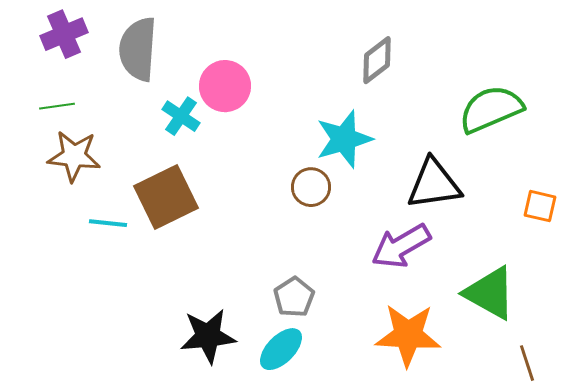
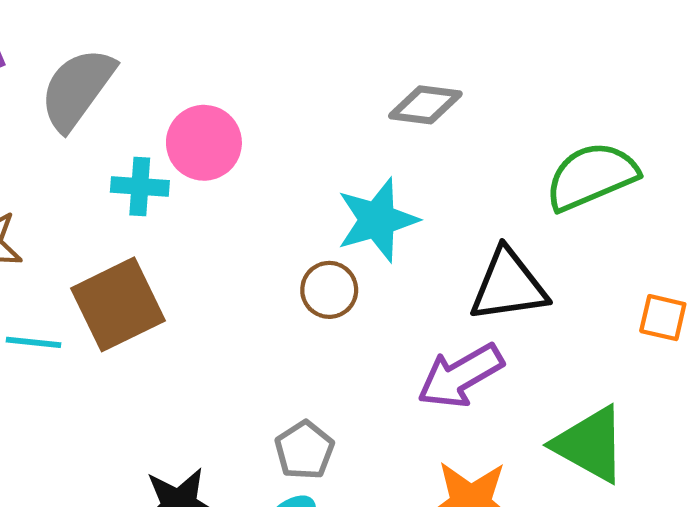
gray semicircle: (138, 49) -> (77, 89), turned 32
gray diamond: (377, 60) -> (425, 105), turned 45
cyan cross: (181, 116) -> (140, 186), turned -30

